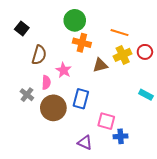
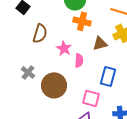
pink semicircle: (46, 82) -> (79, 60), moved
blue rectangle: (81, 99) -> (108, 76), moved
pink square: (106, 121) -> (91, 98), moved

